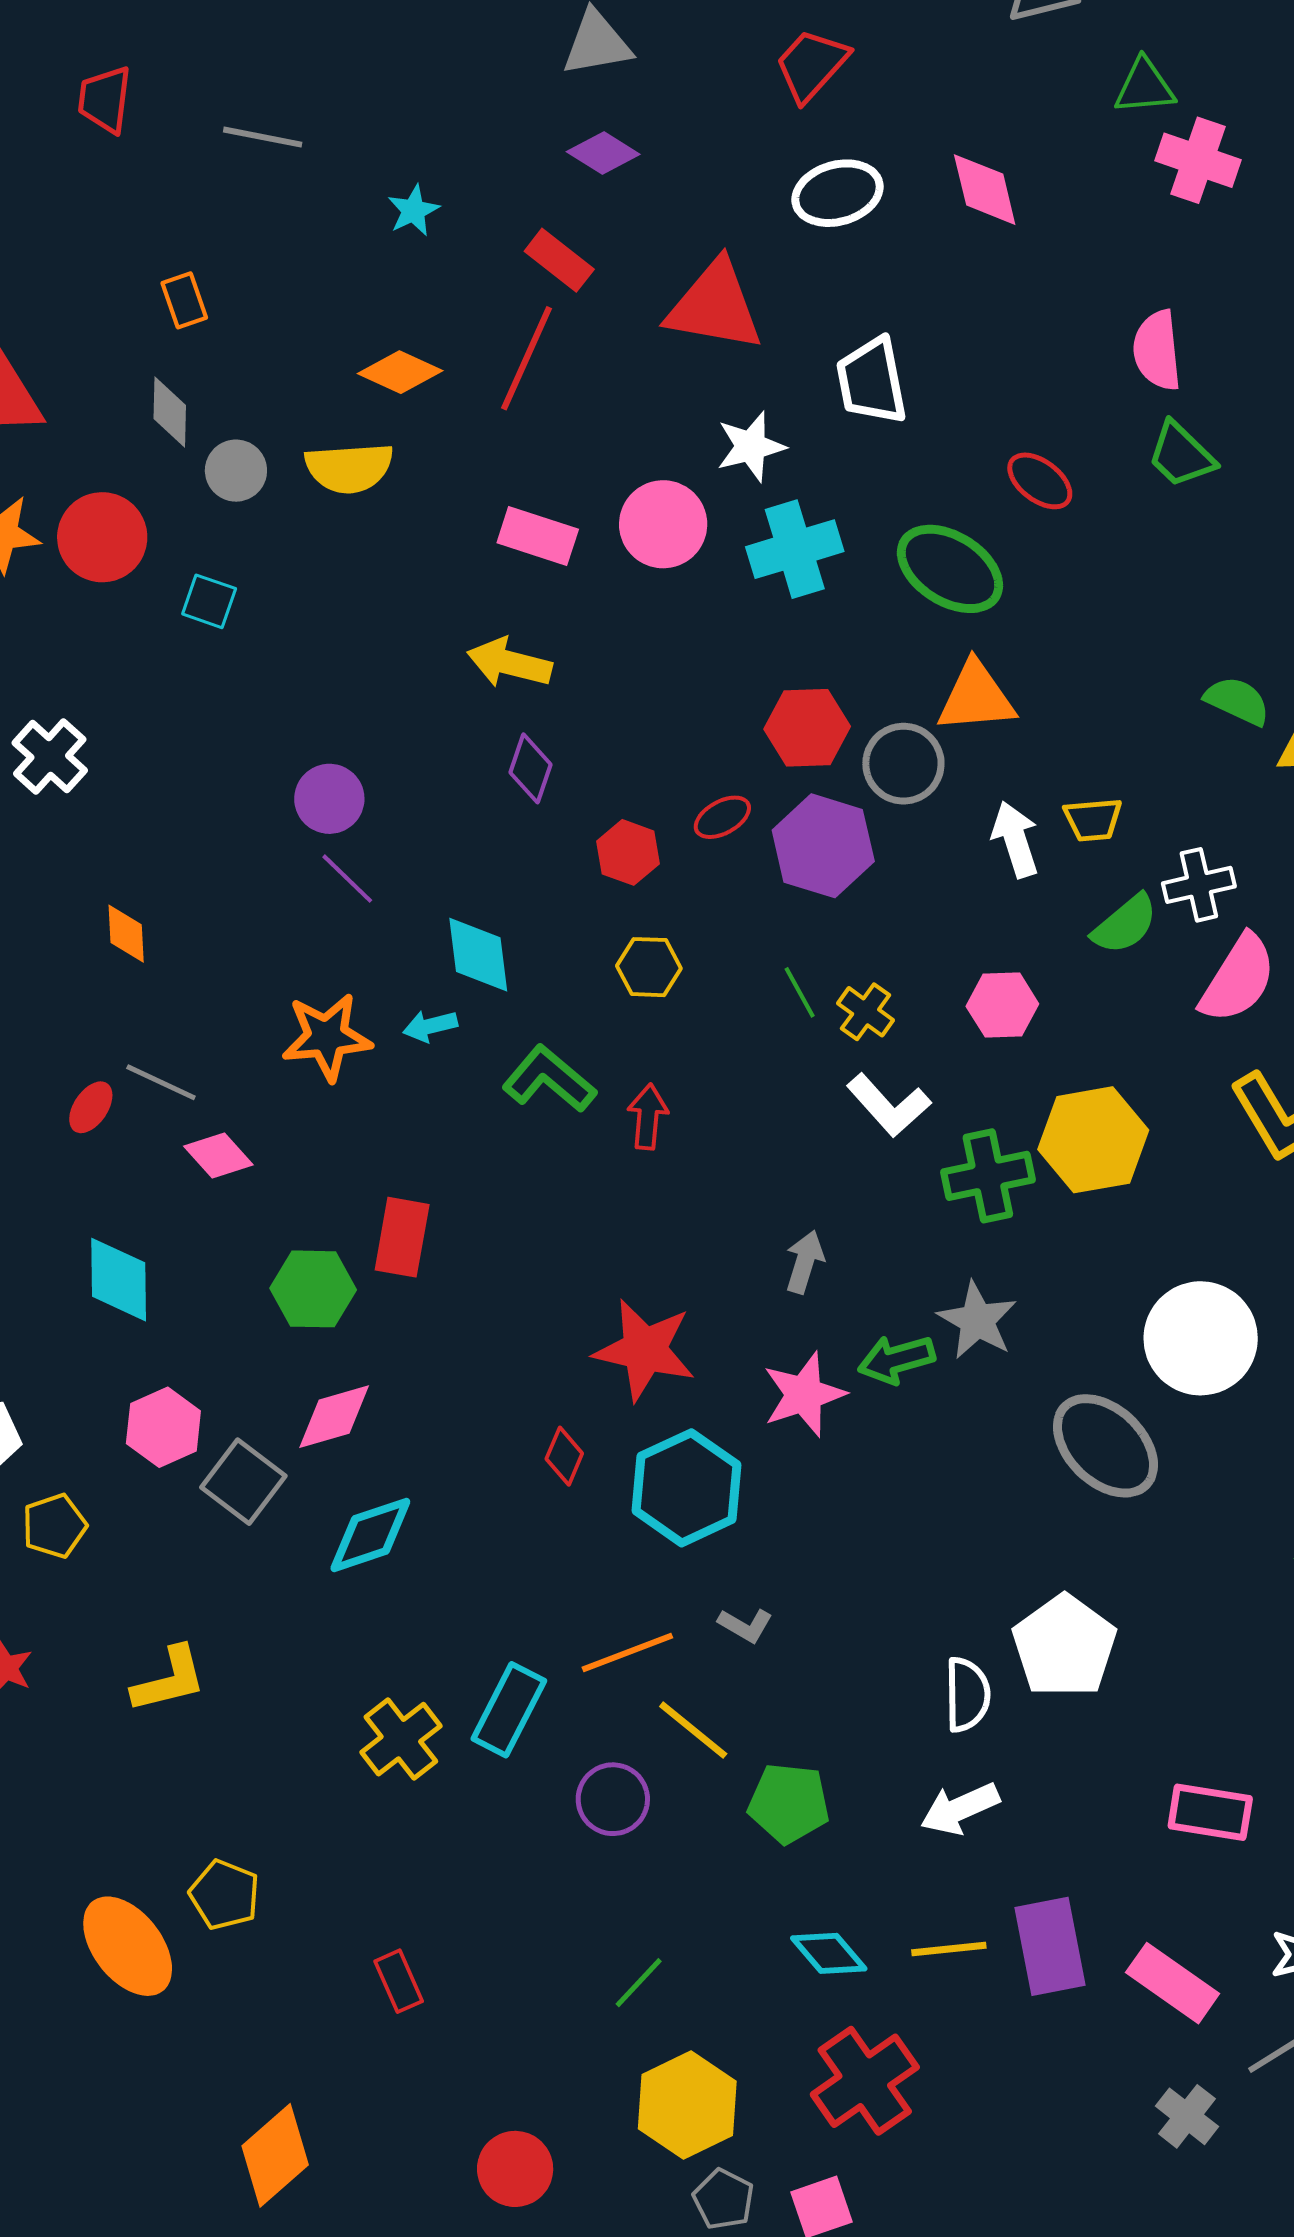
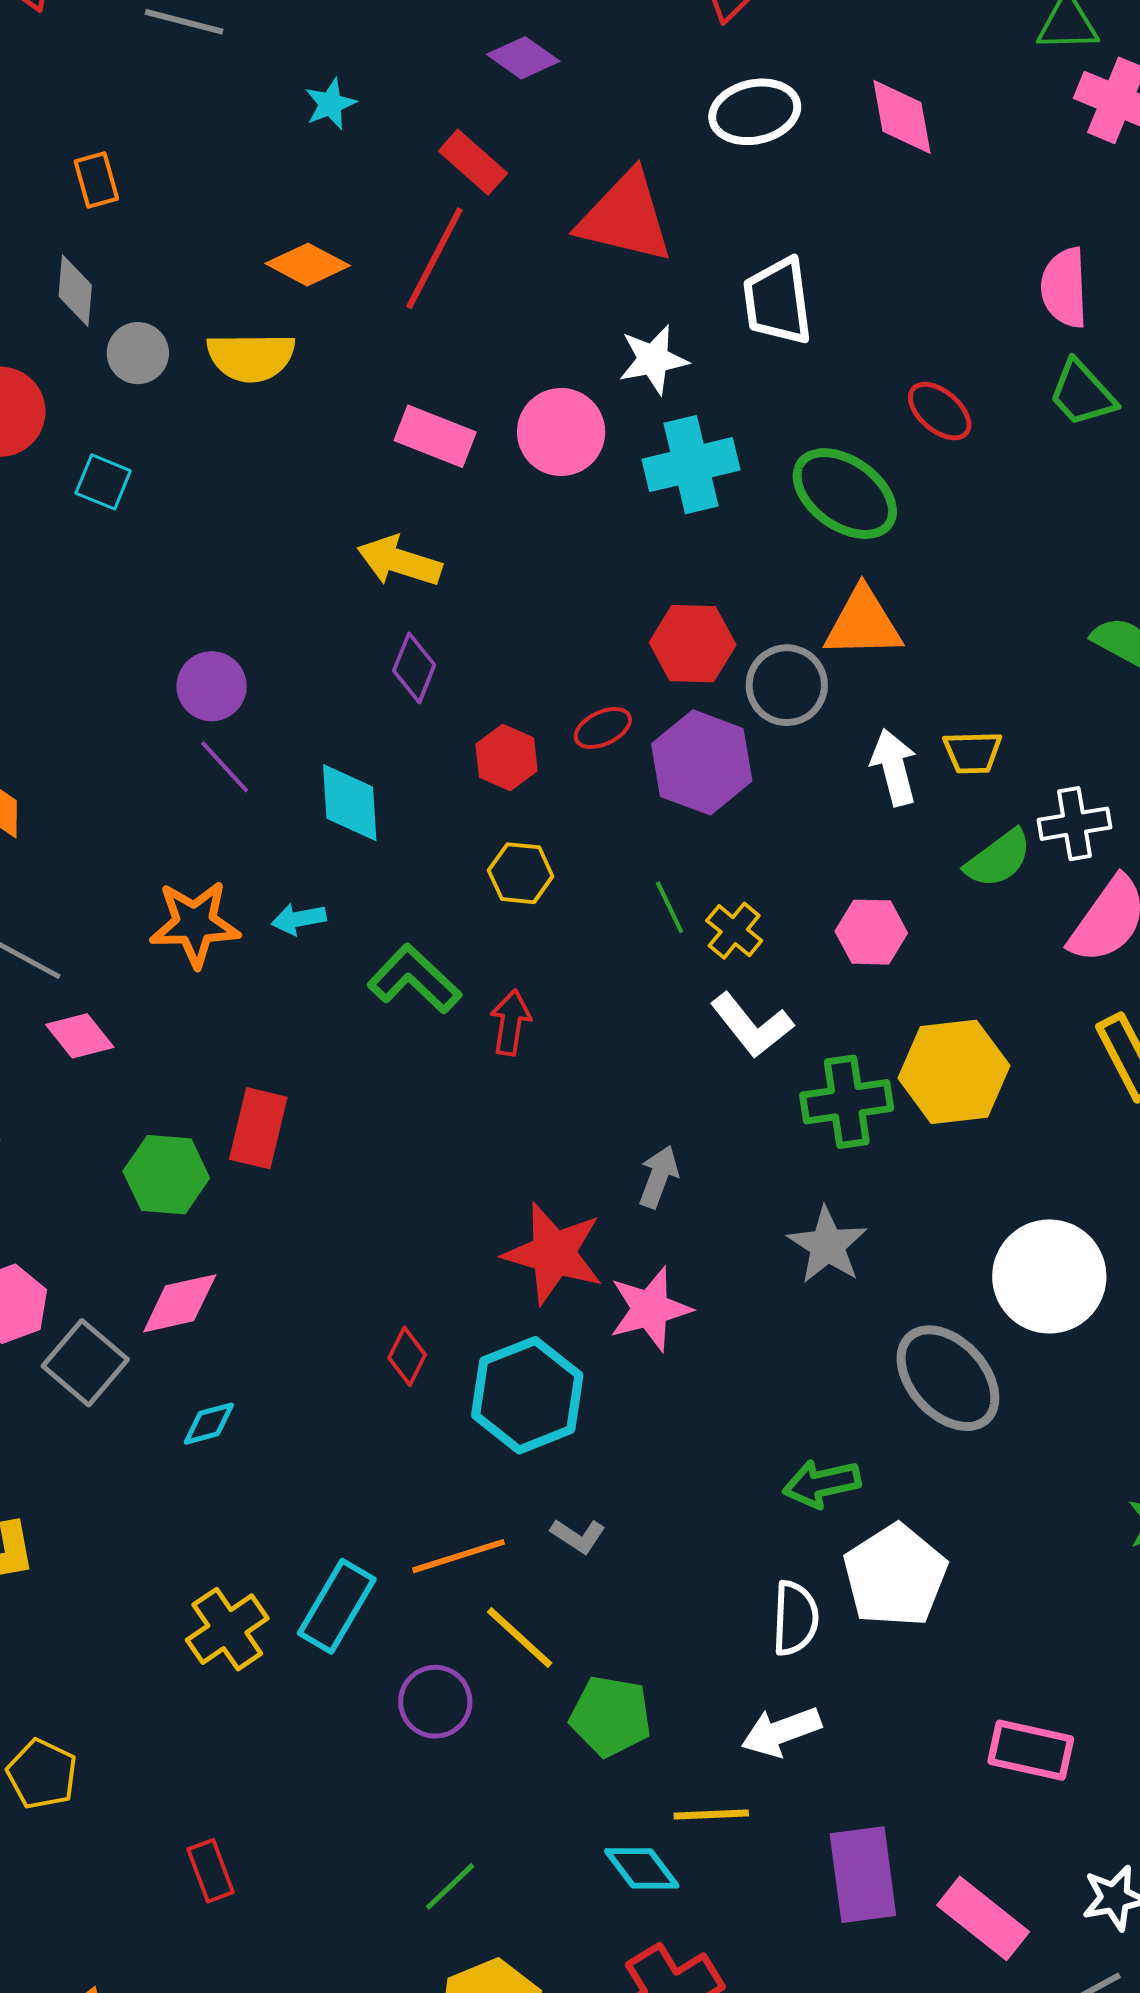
cyan diamond: (478, 955) -> (350, 803), moved
red star: (645, 1350) -> (554, 1253), moved
green arrow: (896, 1359) -> (822, 1484), moved
cyan diamond: (370, 1535) -> (209, 1424), size x0.6
yellow line: (949, 1949) -> (711, 1815), moved

